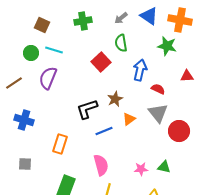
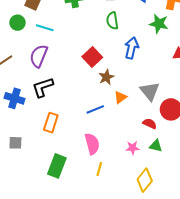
green circle: (31, 53) -> (17, 23), moved
red square: (101, 62) -> (92, 57), moved
red semicircle: (158, 89) -> (150, 124), moved
black L-shape: (87, 109) -> (43, 87), moved

